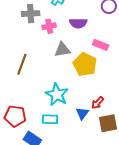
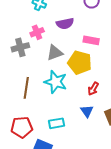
gray cross: (31, 14) -> (20, 47), moved
brown line: (22, 64) -> (26, 88), moved
cyan star: (57, 94) -> (56, 82), moved
red arrow: (98, 103) -> (93, 89), moved

